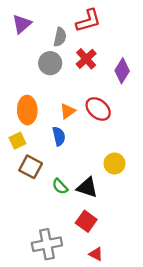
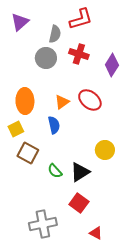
red cross: (86, 59) -> (79, 54), turned -30
black triangle: (87, 187) -> (80, 172), turned -50
red triangle: (96, 254) -> (96, 233), moved

